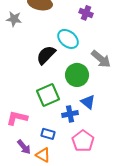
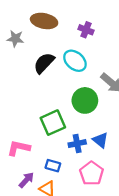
purple cross: (86, 13) -> (86, 30), moved
black semicircle: (46, 55) -> (44, 63), moved
blue triangle: (88, 102) -> (100, 140), moved
purple arrow: (24, 147) -> (26, 180), turned -98

